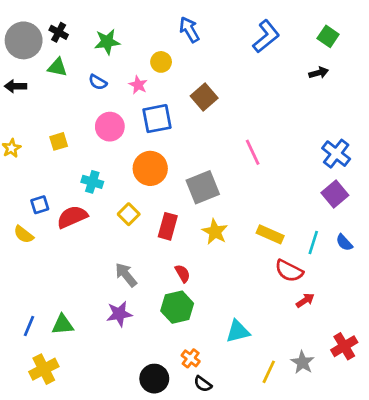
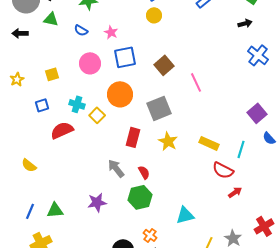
yellow circle: (161, 62) -> (154, 15), moved
brown square: (204, 97) -> (164, 65), moved
blue cross: (336, 154) -> (258, 55), moved
blue square: (40, 205) -> (42, 105), moved
yellow square: (129, 214) -> (97, 115), moved
yellow semicircle: (24, 234) -> (29, 165), moved
blue semicircle: (344, 242) -> (269, 138), moved
gray arrow: (126, 275) -> (116, 168), moved

